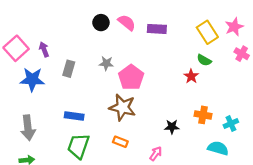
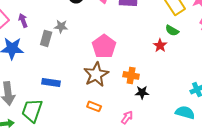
gray star: (106, 63) -> (61, 26), moved
brown star: (122, 107) -> (96, 74), turned 30
orange cross: (203, 115) -> (131, 75), moved
green trapezoid: (78, 146) -> (32, 110), moved

